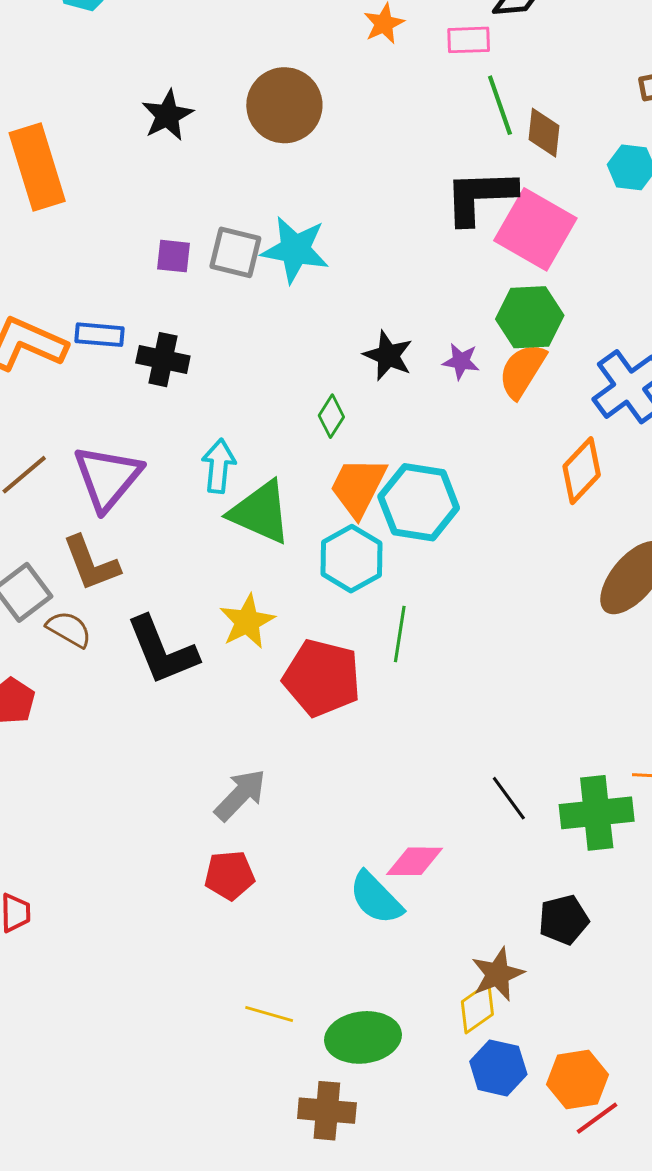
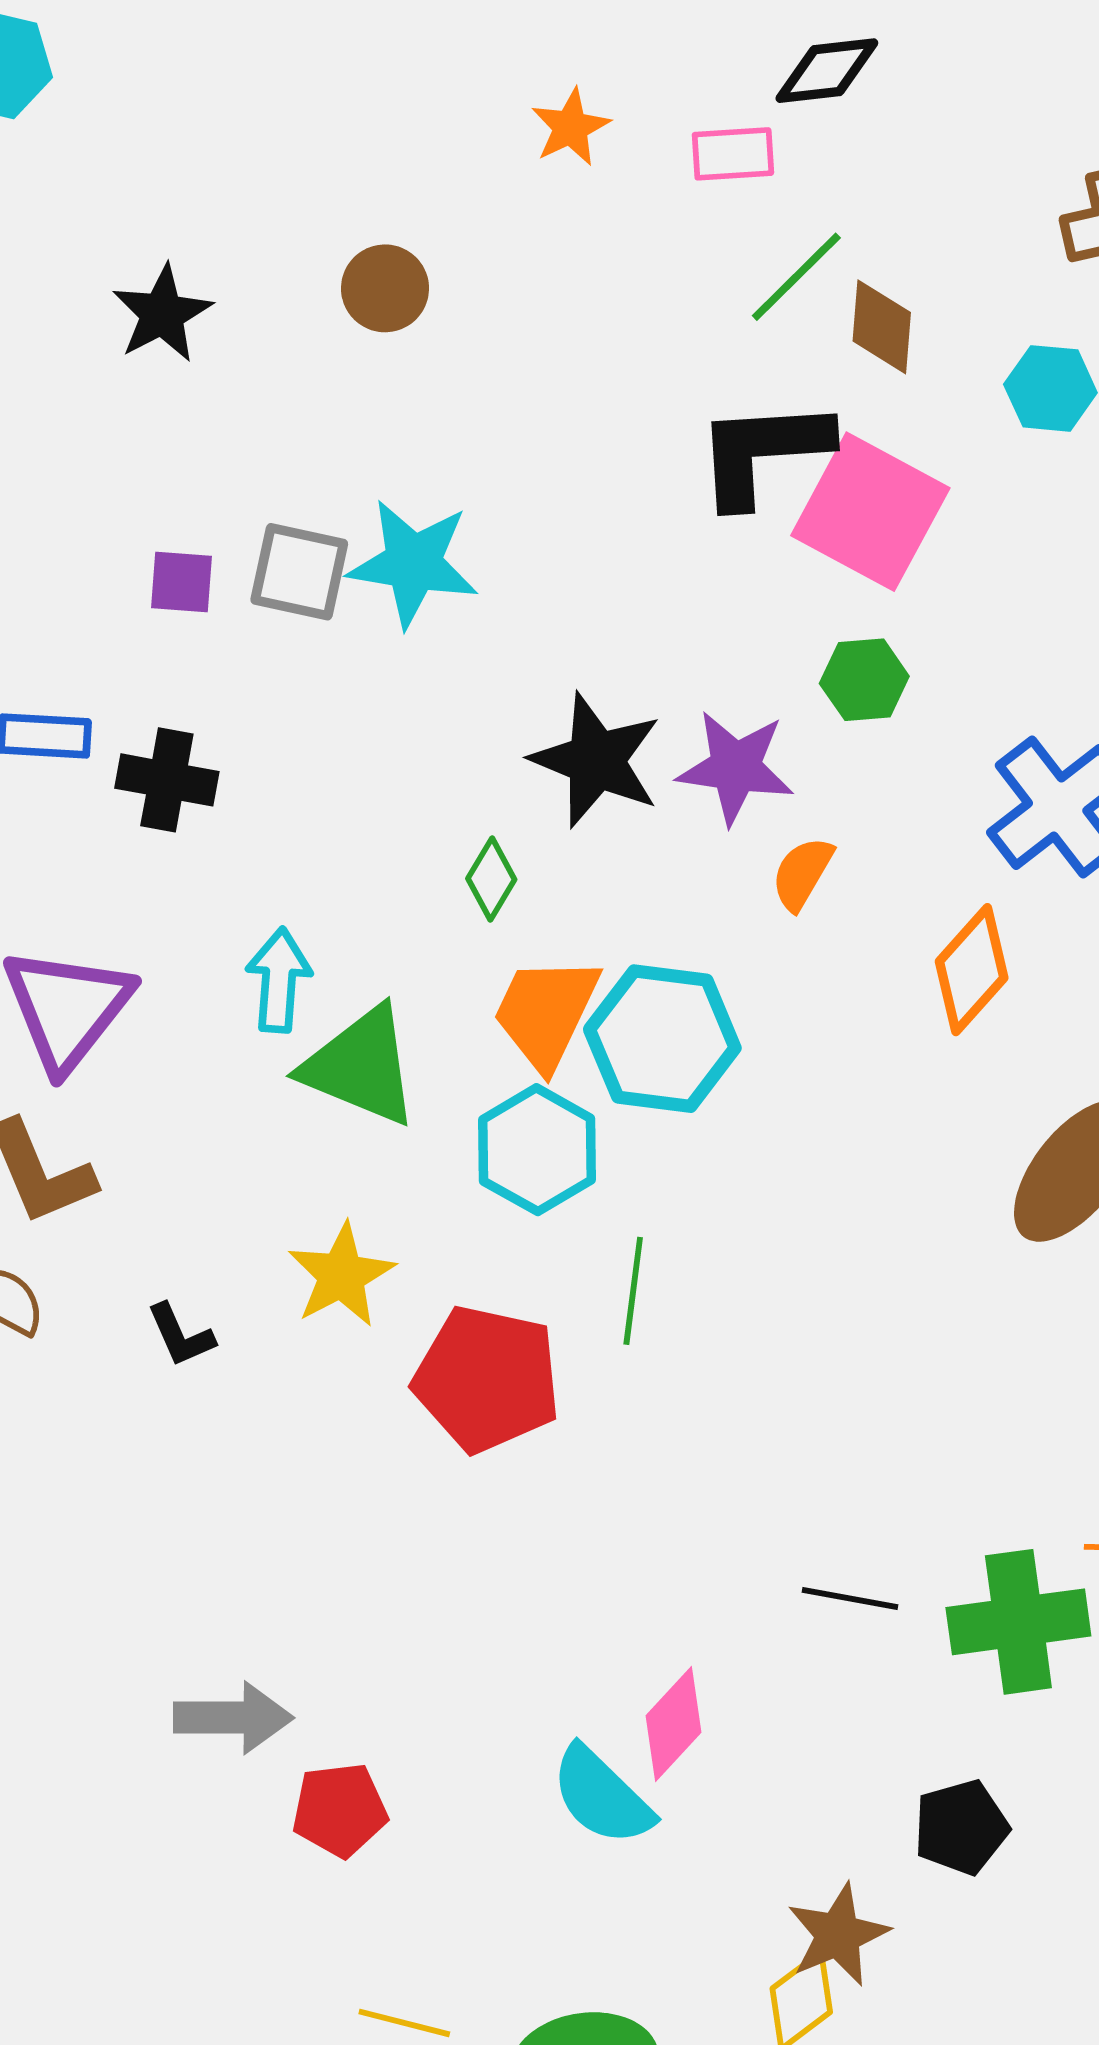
brown circle: (284, 105) -> (385, 288), size x0.6
green line: (500, 105) -> (796, 277), turned 66
green hexagon: (530, 317) -> (864, 680), size x0.7
black star: (388, 356) -> (596, 760), size x1.4
purple star: (461, 361) -> (735, 767), size x1.6
orange semicircle: (522, 371) -> (802, 873), moved, size x0.7
black L-shape: (162, 651) -> (181, 1335), size x0.5
gray arrow: (240, 795) -> (233, 1718), moved, turned 48
black line: (509, 798) -> (850, 1599), turned -42
pink diamond: (415, 861) -> (674, 1724), turned -46
red pentagon: (230, 875) -> (340, 1810), moved

